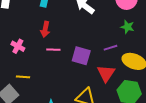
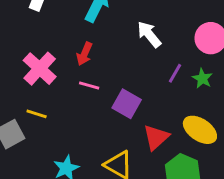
pink cross: (18, 46) -> (40, 69), size x1.6
purple line: (110, 48) -> (175, 73), moved, turned -56

